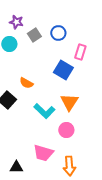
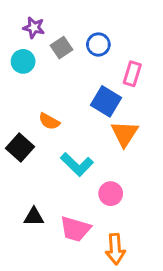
orange triangle: (69, 102) -> (125, 134), moved
black triangle: (16, 167) -> (34, 217), moved

